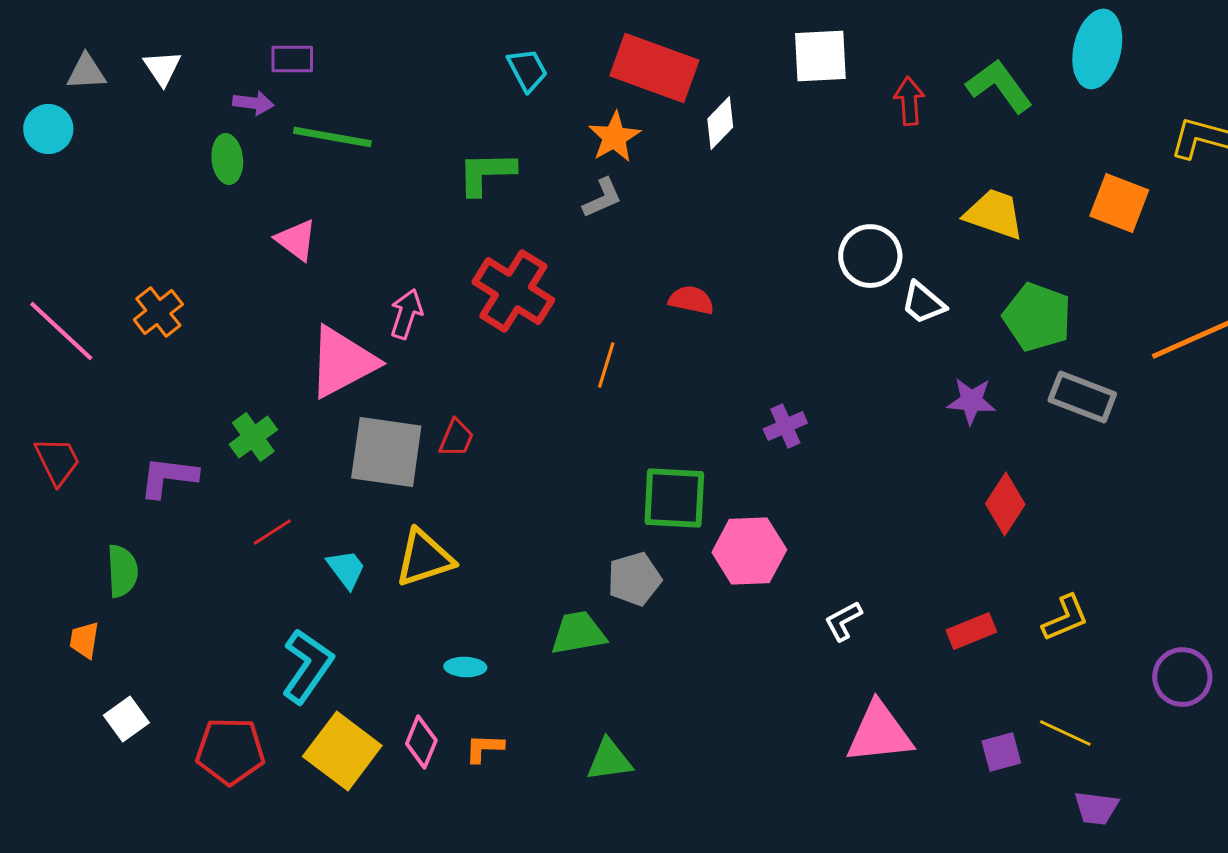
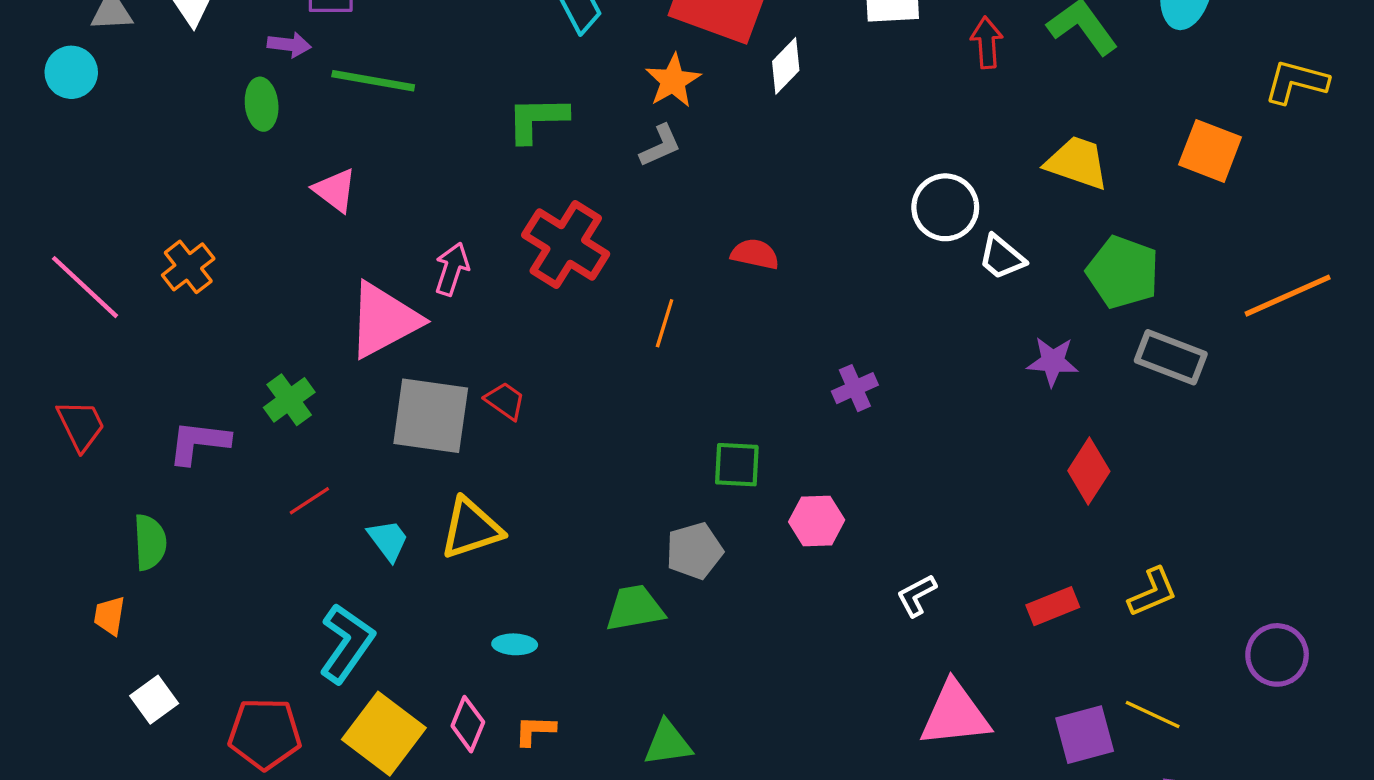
red trapezoid: (456, 438) -> (505, 401), turned -78
green square: (674, 498) -> (737, 465), size x0.7
pink hexagon: (749, 551) -> (817, 521), size x0.7
purple square: (1001, 752) -> (1085, 735), size x1.4

